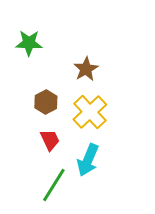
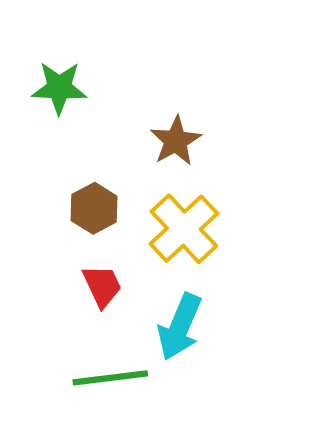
green line: (54, 185) -> (110, 378), turned 51

